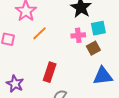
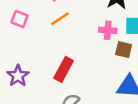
brown square: (93, 48) -> (124, 50), turned 32

